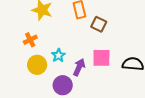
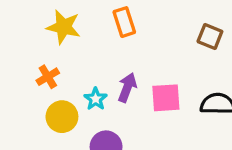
brown square: (99, 24) -> (210, 37), moved
purple arrow: (79, 67) -> (127, 88), moved

